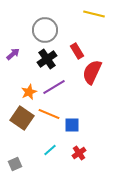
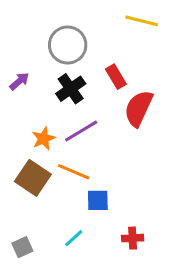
blue square: (72, 125) -> (98, 200), moved
cyan line: (50, 150) -> (74, 238), moved
red cross: (79, 153) -> (133, 238), moved, turned 32

